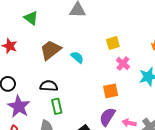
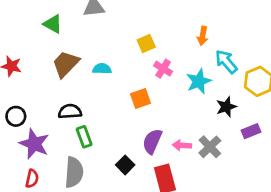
green triangle: (31, 18) -> (53, 24), moved
cyan semicircle: (77, 57) -> (102, 69), turned -32
orange square: (111, 91) -> (140, 99), moved

